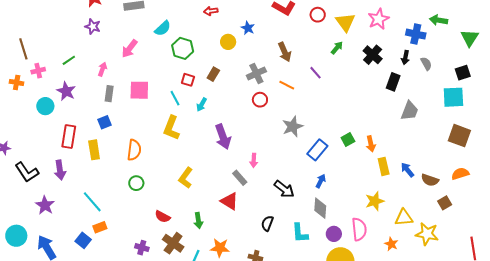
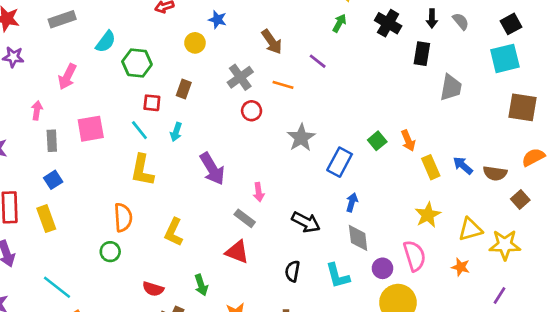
orange semicircle: (134, 150) -> (123, 217), moved

